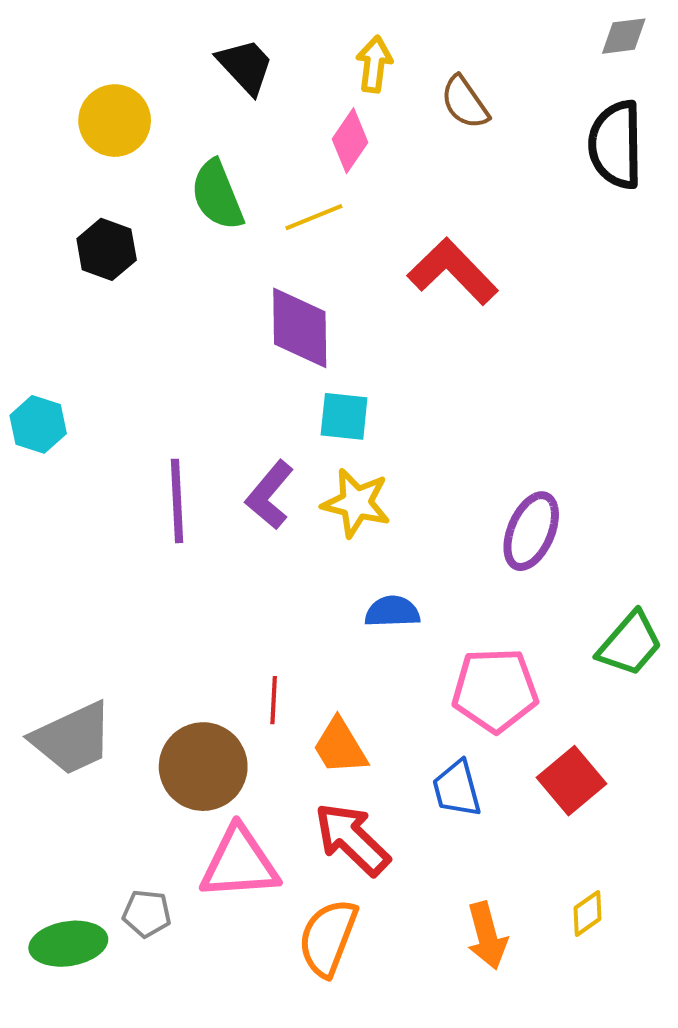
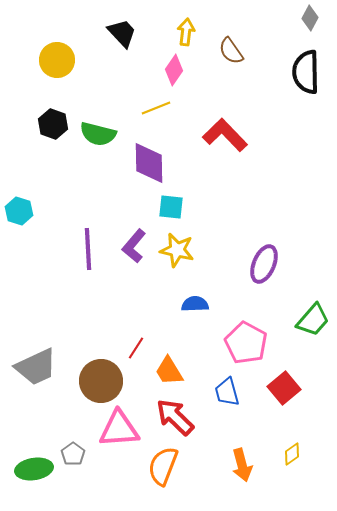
gray diamond: (624, 36) -> (310, 18), turned -55
green semicircle: (217, 195) -> (98, 134), moved, turned -54
pink pentagon: (495, 690) -> (246, 343), turned 30
red line: (274, 700) -> (136, 348), turned 30
gray pentagon: (147, 913) -> (73, 454), turned 30

